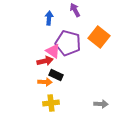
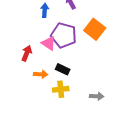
red arrow: (45, 61) -> (27, 53), moved, turned -56
black rectangle: (56, 75) -> (63, 69), moved
yellow cross: (51, 103) -> (61, 89), moved

